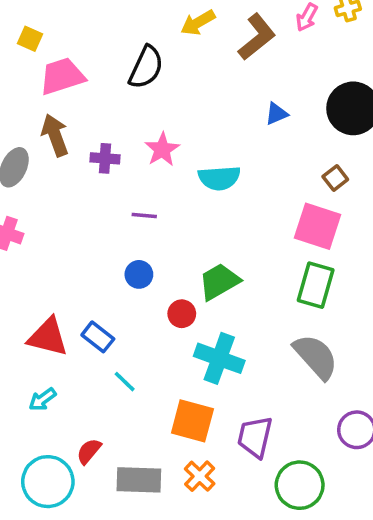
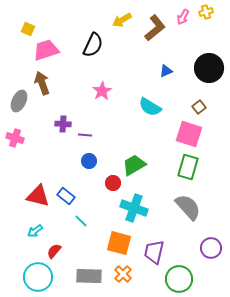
purple cross: (105, 158) -> (63, 124), moved
cyan semicircle: (219, 178) -> (150, 107), moved, turned 35
purple line: (144, 216) -> (85, 135), moved
red semicircle: (89, 451) -> (54, 251), moved

